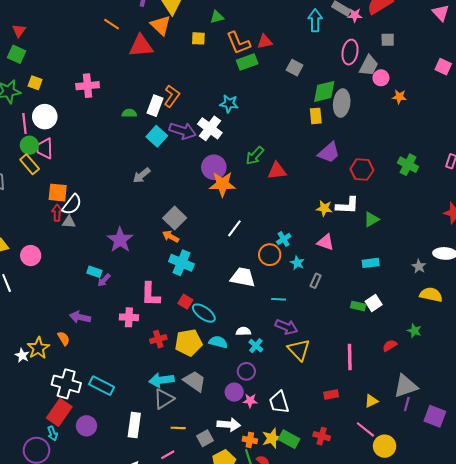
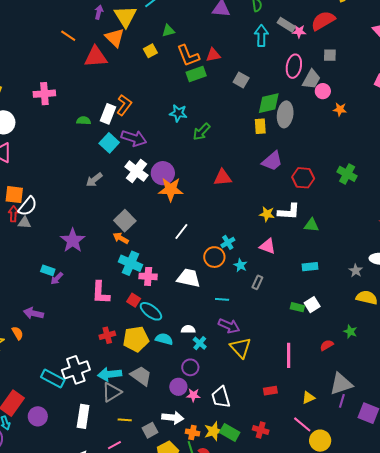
yellow square: (198, 38) -> (150, 51), turned -32
white cross: (210, 128) -> (136, 171), moved
green arrow: (255, 156) -> (202, 132), moved
green triangle: (371, 219) -> (311, 225), turned 35
pink cross: (129, 317) -> (148, 276), moved
white cross: (66, 384) -> (76, 370), moved, turned -36

